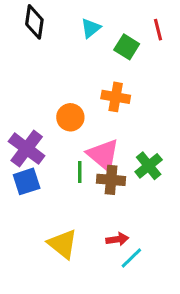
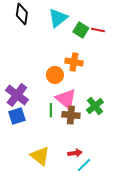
cyan triangle: (91, 28) -> (58, 18), size x1.5
red line: (158, 30) -> (98, 30), moved, turned -64
orange circle: (70, 117) -> (55, 75), moved

